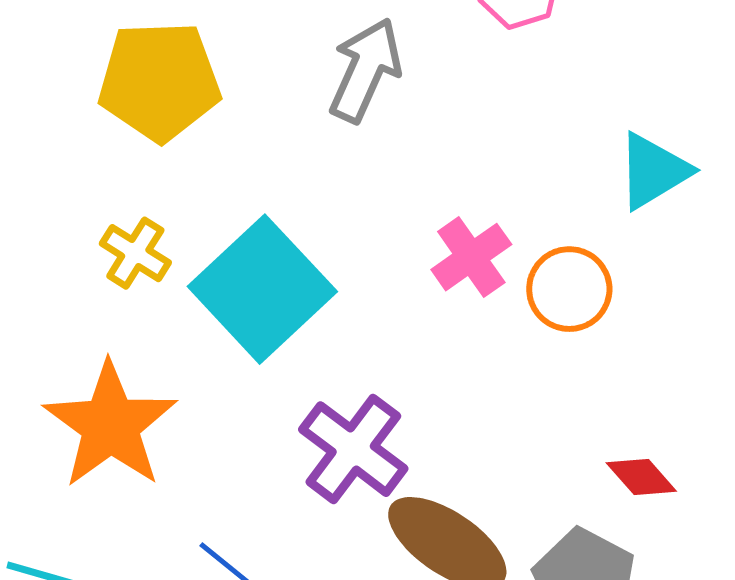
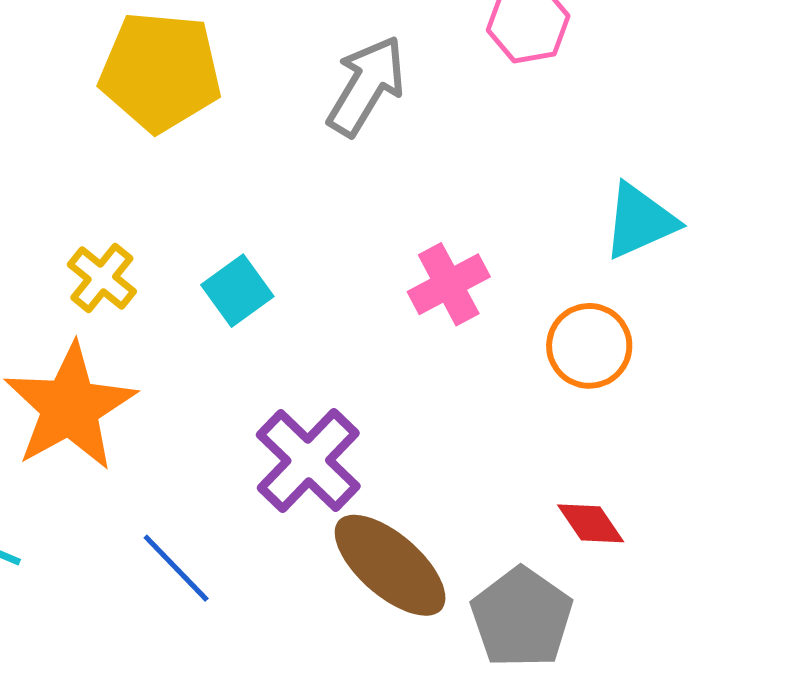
yellow cross: (135, 253) -> (102, 278), moved
cyan square: (262, 289) -> (237, 291), size x0.5
orange circle: (569, 289) -> (589, 346), moved

